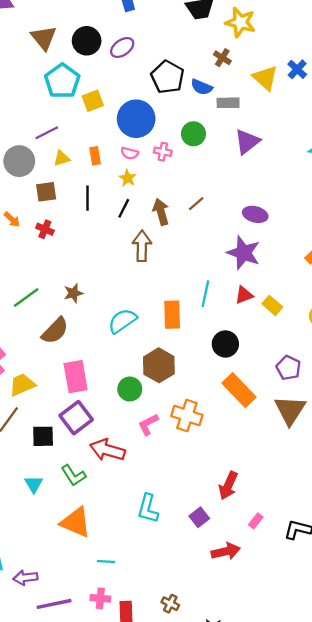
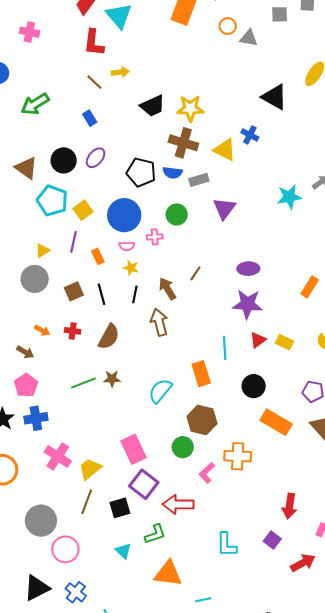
brown cross: (222, 58) -> (183, 143), size x1.8
purple line: (47, 133) -> (74, 242), moved, turned -35
yellow triangle: (62, 158) -> (42, 250), moved
brown square: (46, 192) -> (74, 291), moved
brown star: (73, 293) -> (112, 379), turned 30
green line: (26, 298) -> (83, 383), moved, turned 30
brown semicircle: (55, 331) -> (109, 337), moved
green L-shape: (73, 475) -> (155, 534), turned -60

